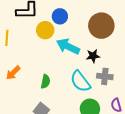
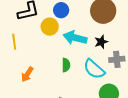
green semicircle: (45, 82) -> (66, 65), moved

